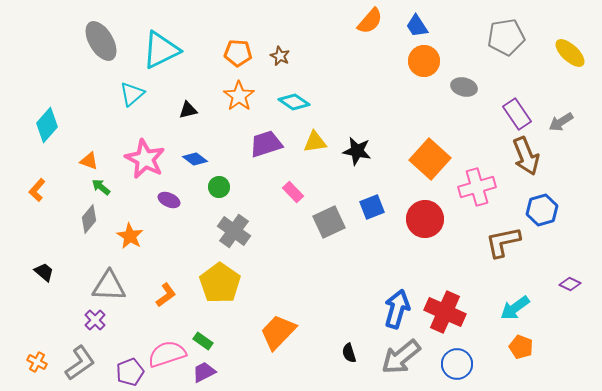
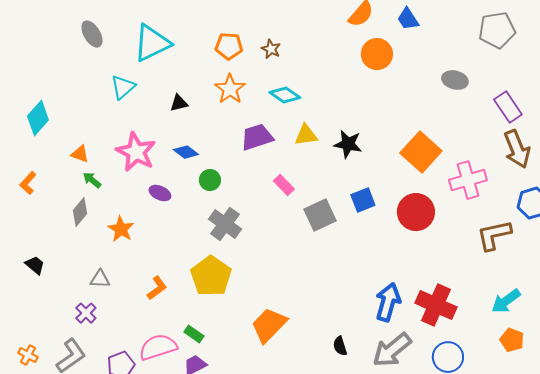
gray ellipse: (101, 41) -> (92, 34), size x0.7
orange circle: (424, 61) -> (377, 54), moved
gray triangle: (109, 286) -> (100, 279), size x0.6

